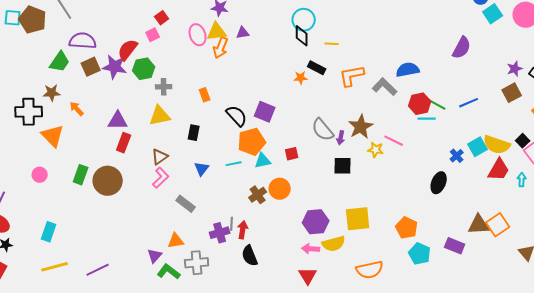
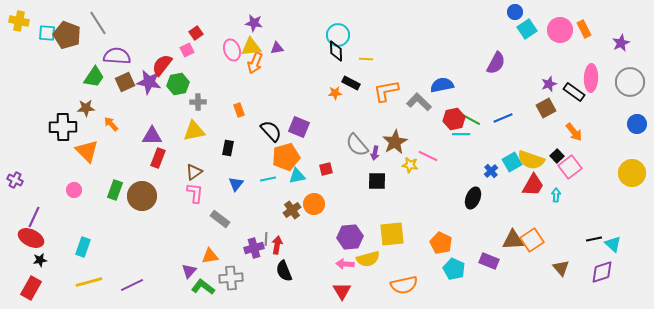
pink L-shape: (161, 178) -> (195, 193), turned -40

